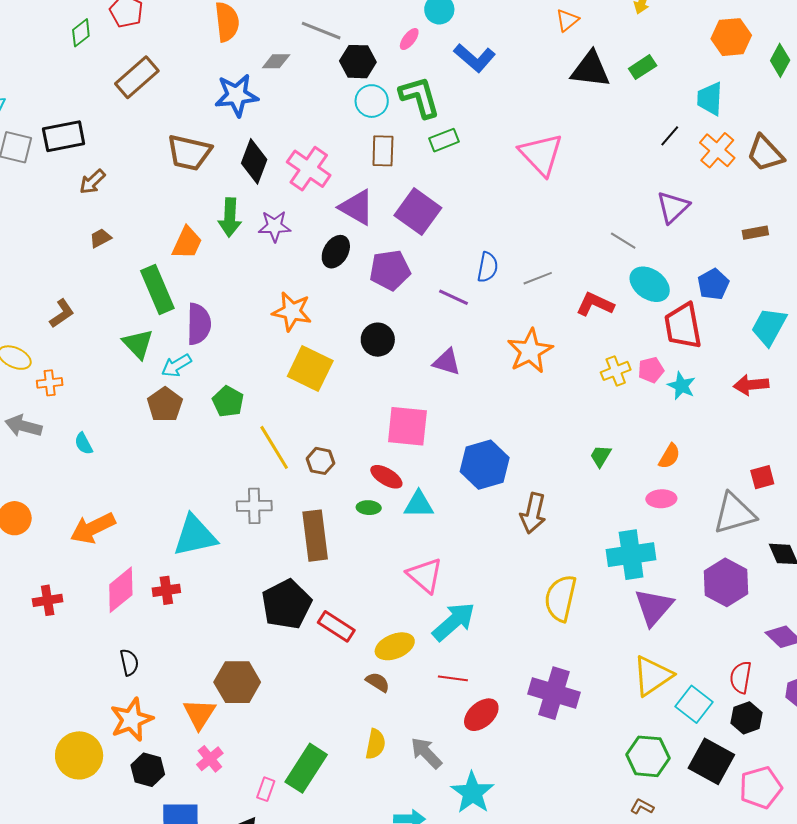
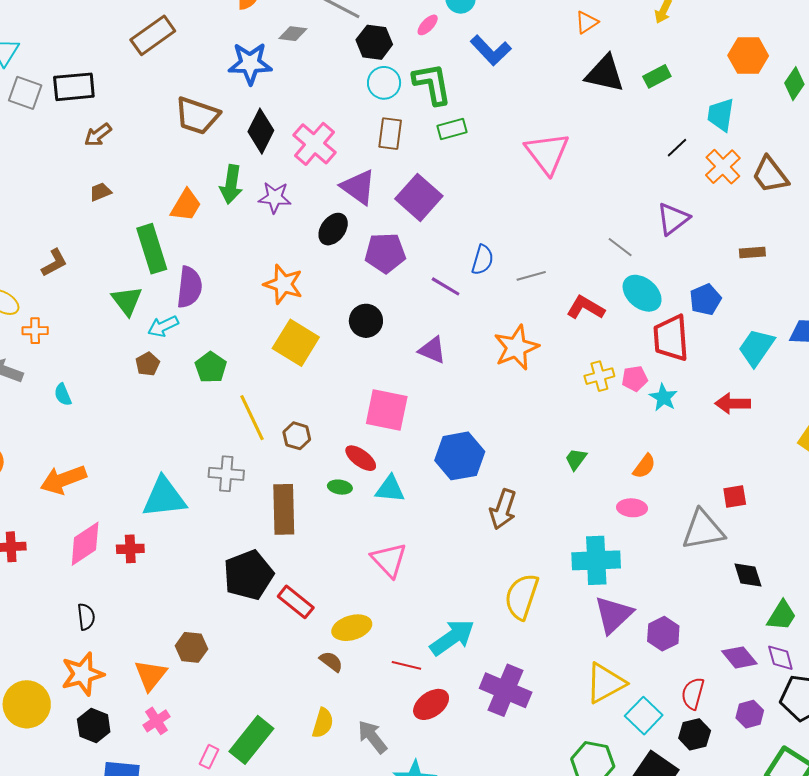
brown pentagon: (165, 405) -> (148, 364), size x0.7
purple hexagon: (726, 582) -> (663, 634), moved, size x0.7
cyan arrow: (454, 622) -> (452, 637), moved
brown hexagon: (237, 682) -> (191, 647), size x0.7

